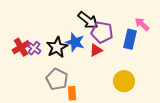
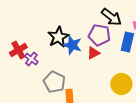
black arrow: (88, 20) -> (111, 17), moved
black star: (57, 47) -> (58, 37), moved
purple cross: (34, 48) -> (31, 59), moved

